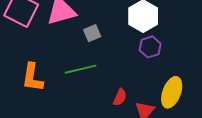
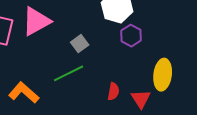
gray square: (92, 33) -> (80, 44), moved
orange L-shape: (32, 77) -> (24, 93), turned 136

